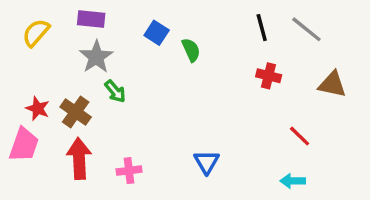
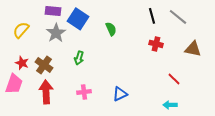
yellow semicircle: (36, 33) -> (21, 30), moved
blue square: (157, 33) -> (78, 19), moved, size x1.5
green arrow: (115, 91) -> (79, 58), moved, turned 56
blue triangle: (207, 162) -> (120, 94), turned 35
pink cross: (129, 171) -> (84, 92), moved

